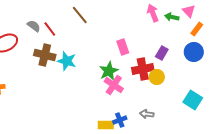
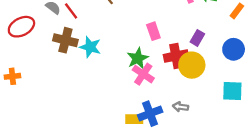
blue circle: (194, 52) -> (234, 49), moved
yellow circle: (157, 77) -> (192, 65), size x1.5
cyan square: (193, 100) -> (232, 91), turned -30
blue cross: (120, 120) -> (150, 114), size x1.5

